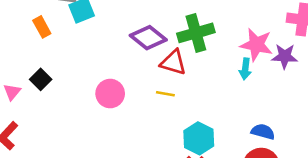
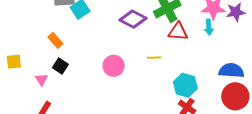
orange rectangle: (42, 27) -> (55, 40), moved
red triangle: (173, 62) -> (178, 32), moved
blue semicircle: (263, 132) -> (231, 71), size x1.4

